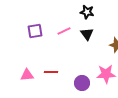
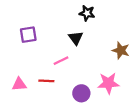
pink line: (64, 31) -> (61, 61), moved
black triangle: (87, 34) -> (76, 38), moved

